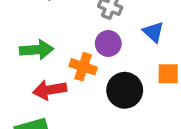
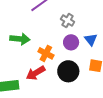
purple circle: (108, 43) -> (71, 42), moved
red arrow: (50, 90) -> (36, 73), moved, turned -30

